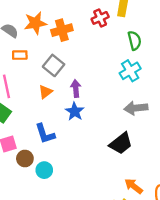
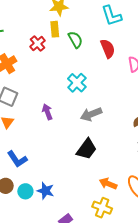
green semicircle: (134, 41) -> (75, 40), moved
purple arrow: (76, 88) -> (47, 112), moved
blue star: (75, 111) -> (46, 191), moved

